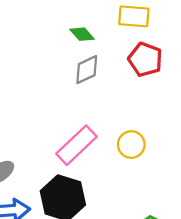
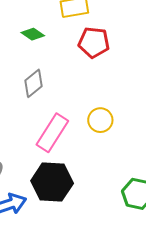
gray diamond: (87, 70) -> (34, 83), moved

